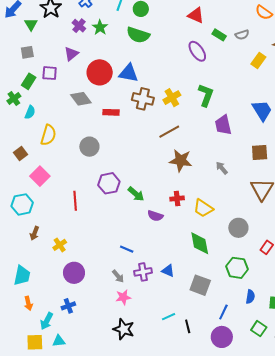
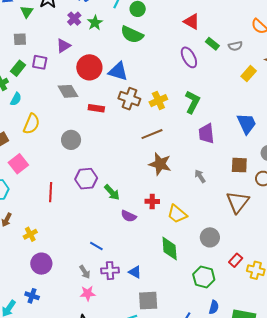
gray square: (200, 285) -> (148, 301), moved, turned -30
blue cross: (68, 306) -> (32, 296), turned 32

